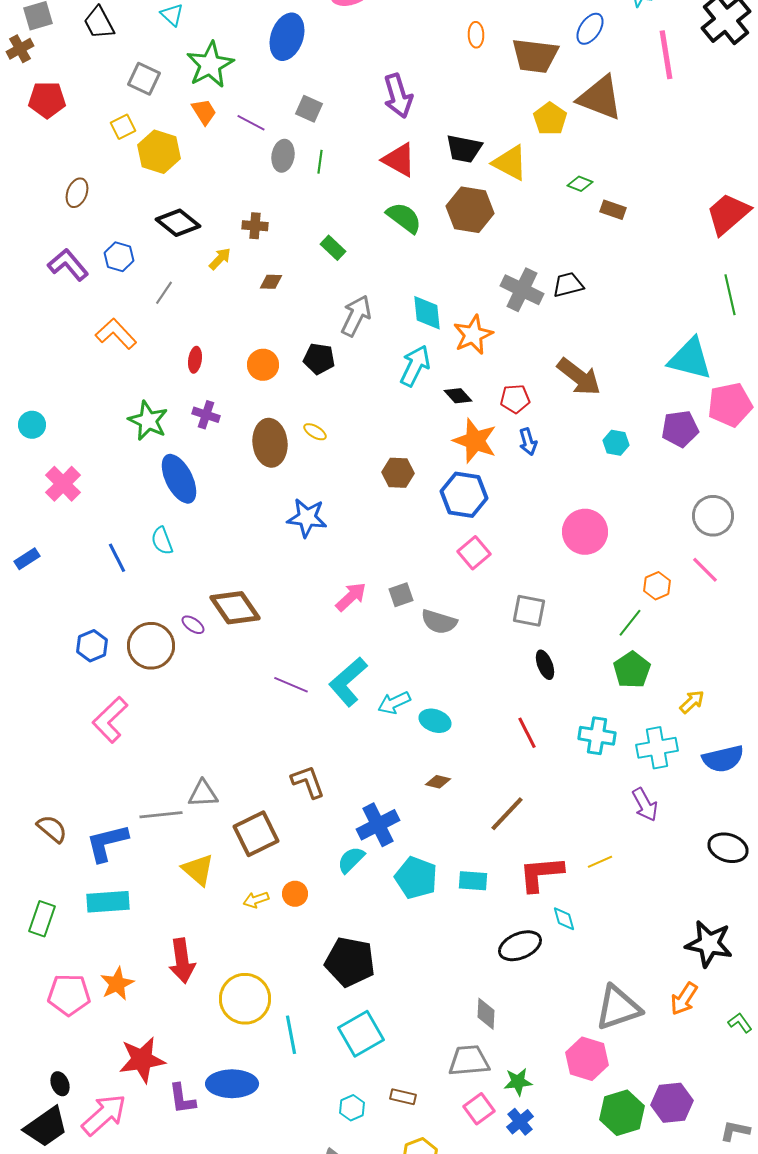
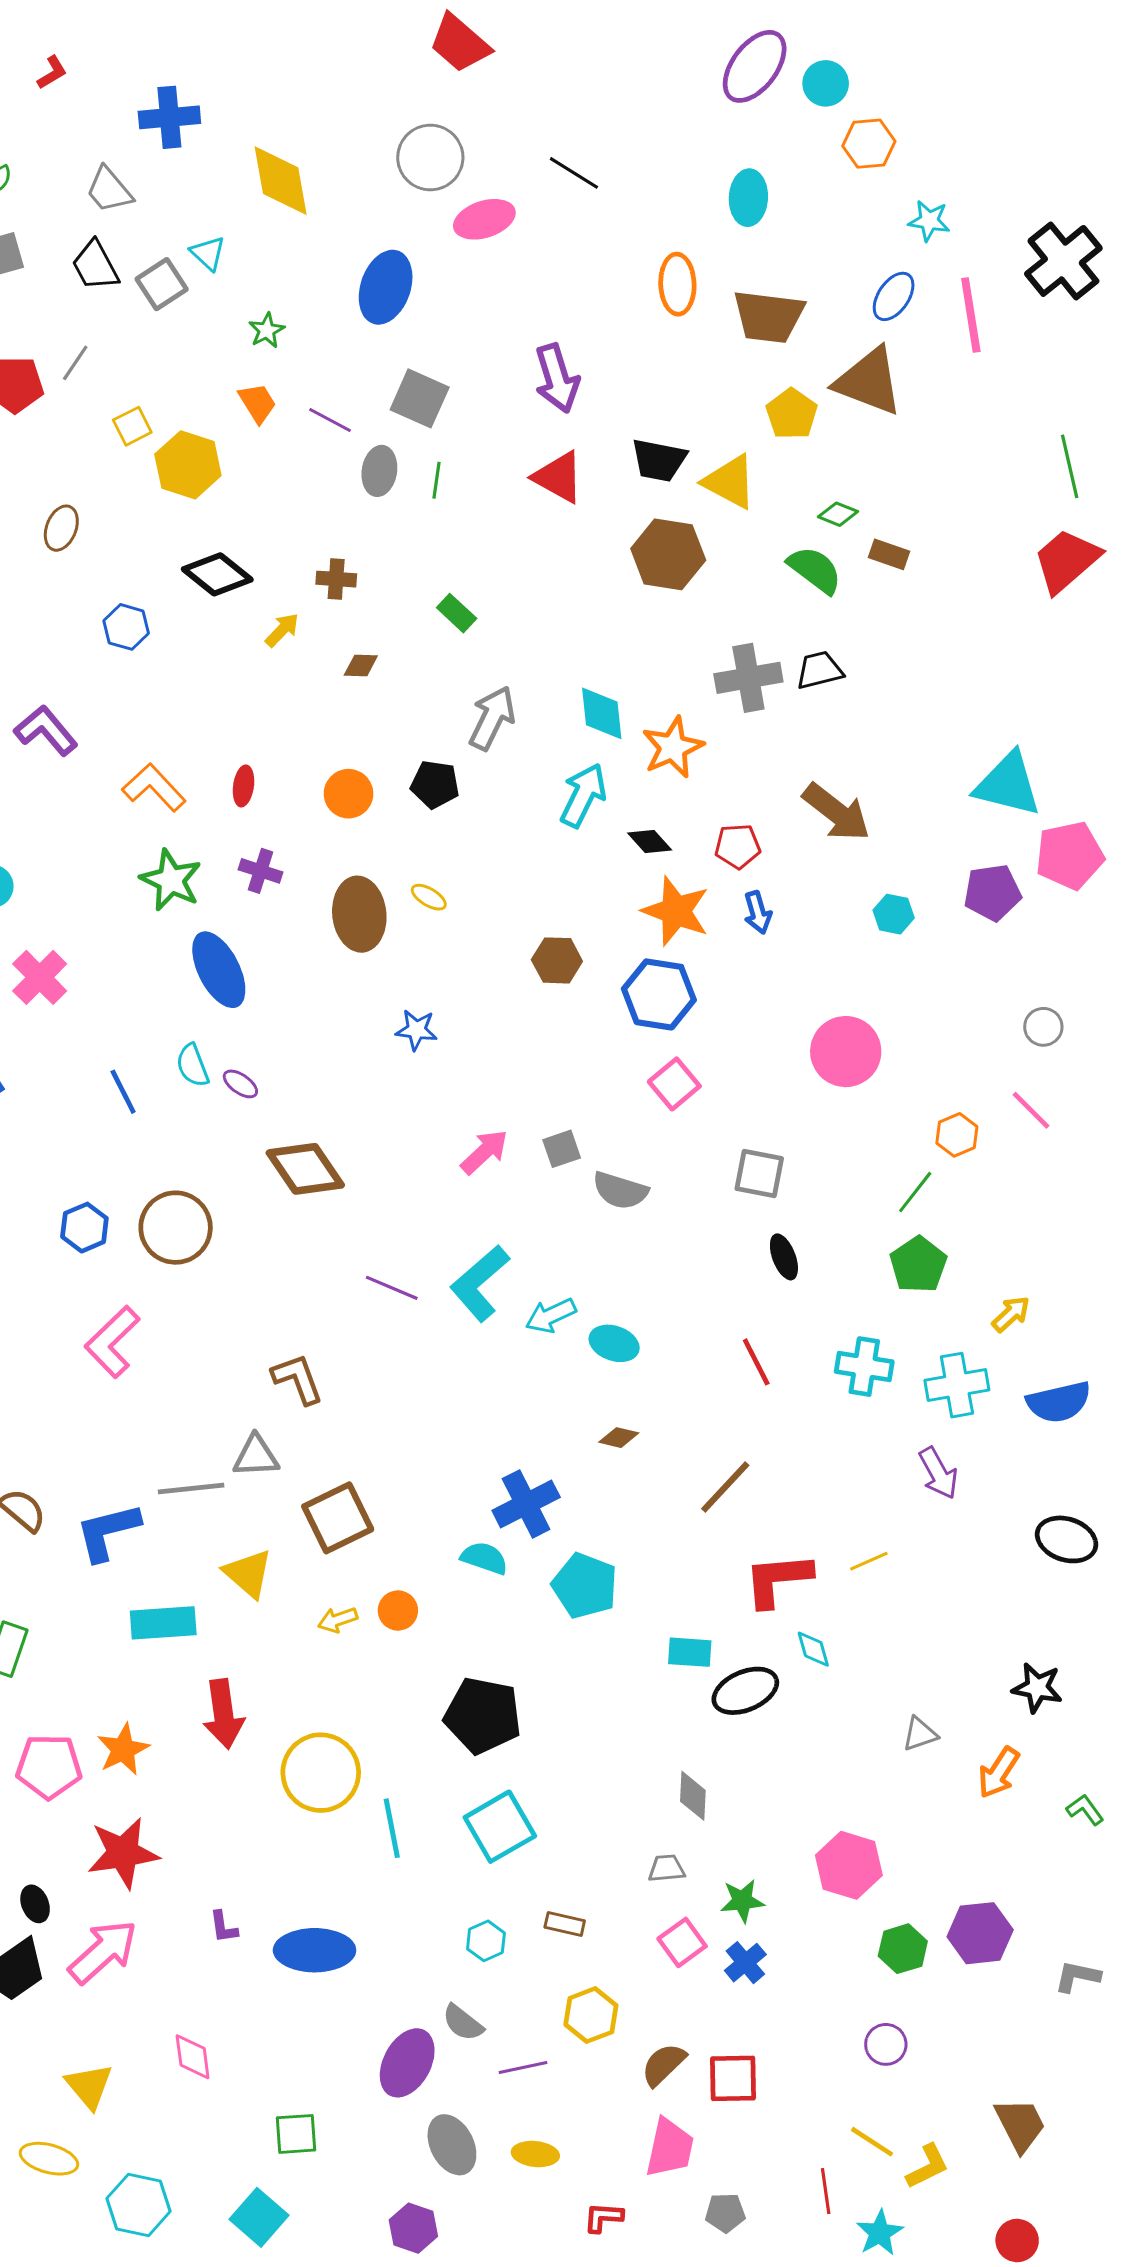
blue ellipse: (590, 29) -> (894, 296), moved
orange ellipse: (476, 35) -> (677, 284), size x1.5
green star: (210, 65) -> (267, 330), size x0.5
gray square: (144, 79) -> (162, 284), moved, turned 32
gray square: (309, 109) -> (420, 398), size x1.4
green semicircle: (404, 218) -> (815, 570), moved
purple L-shape: (68, 265) -> (46, 730), moved
gray cross: (522, 290) -> (748, 678), turned -36
gray line: (164, 293) -> (75, 363), moved
green line: (730, 295) -> (1070, 466), moved
orange L-shape: (116, 334) -> (154, 787), moved
gray circle: (713, 516) -> (1043, 1027), size x0.6
blue star: (307, 518) -> (416, 1030), size x0.7
purple ellipse: (193, 625) -> (240, 1084), moved
brown L-shape: (308, 782) -> (298, 1379), moved
cyan semicircle: (351, 860) -> (484, 1558), turned 64
cyan rectangle: (473, 881) -> (690, 1652), moved
cyan rectangle: (108, 902) -> (163, 1623), moved
black star: (709, 944) -> (1037, 1688), size x0.7
gray triangle: (618, 1008) -> (920, 1734), moved, size x0.5
red star: (142, 1060) -> (123, 1853), moved
gray trapezoid: (469, 1061) -> (667, 1868), size x0.6
blue ellipse: (232, 1084) -> (315, 1950), moved
purple L-shape: (182, 1099) -> (223, 1927), size x0.7
green hexagon: (622, 1113) -> (903, 1949), size x0.7

